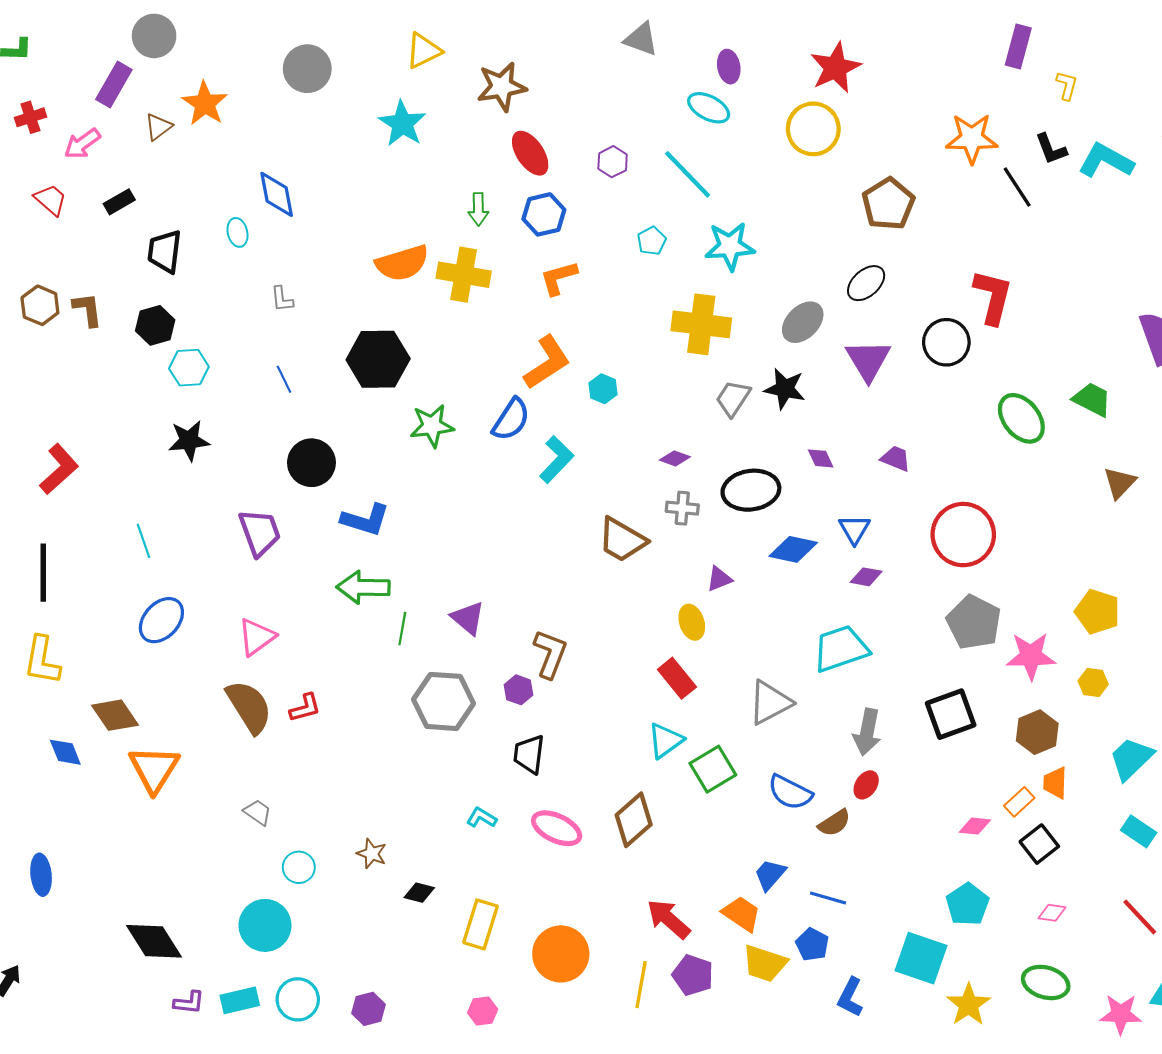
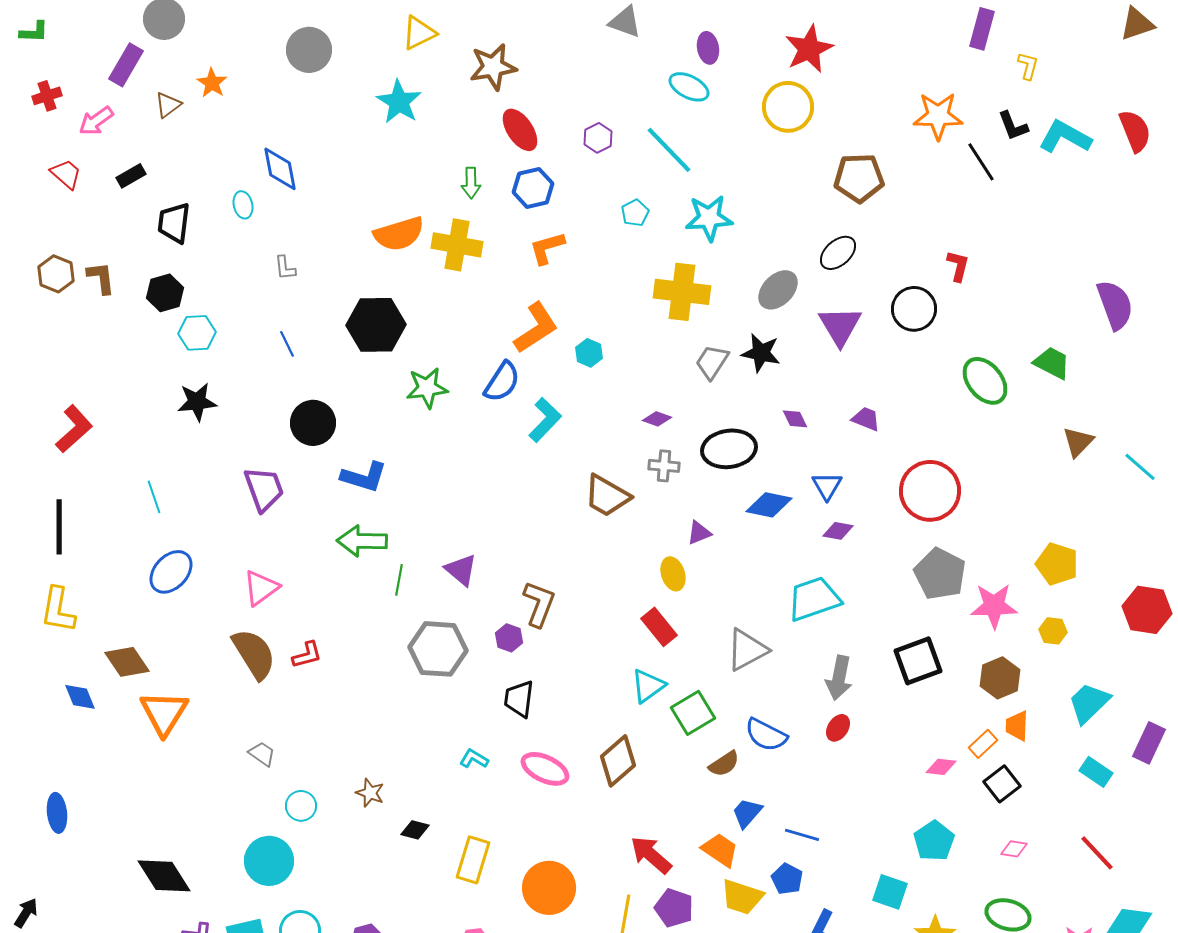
orange star: (205, 104) -> (212, 83), size x0.7
brown pentagon: (888, 204) -> (859, 178), turned 30
red L-shape: (993, 297) -> (958, 266), size x0.6
brown semicircle: (834, 823) -> (724, 764), moved
cyan square: (921, 958) -> (890, 892), size x0.7

